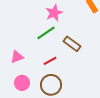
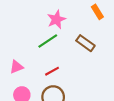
brown rectangle: (72, 44) -> (85, 43), moved

